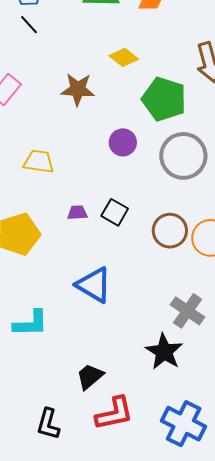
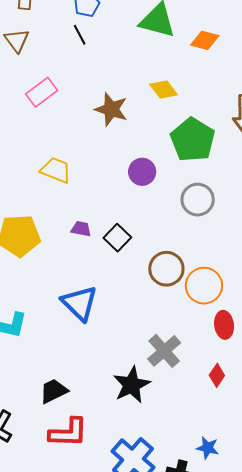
gray circle: (183, 156) -> (198, 200), size x0.7

